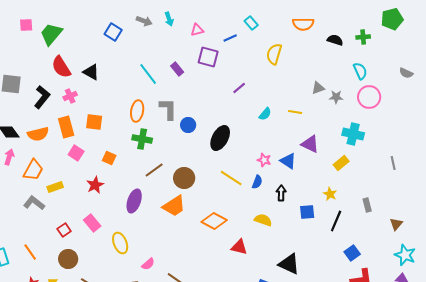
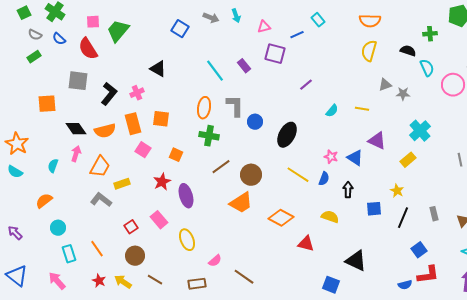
black semicircle: (335, 40) -> (408, 51), moved
yellow semicircle: (274, 54) -> (369, 51), moved
red semicircle: (61, 67) -> (88, 49), moved
pink circle: (369, 97) -> (453, 85), moved
cyan cross: (353, 134) -> (420, 131), turned 35
purple ellipse: (134, 201) -> (186, 196), moved, turned -35
gray rectangle: (367, 205) -> (434, 214), moved

